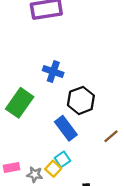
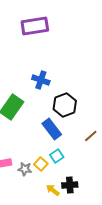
cyan square: (62, 159) -> (57, 156), moved

